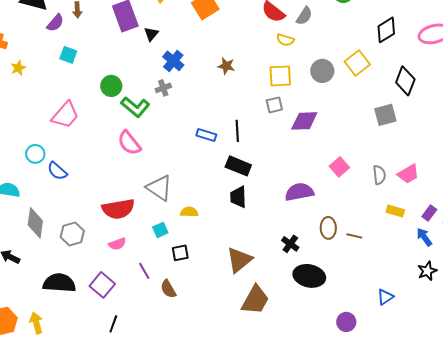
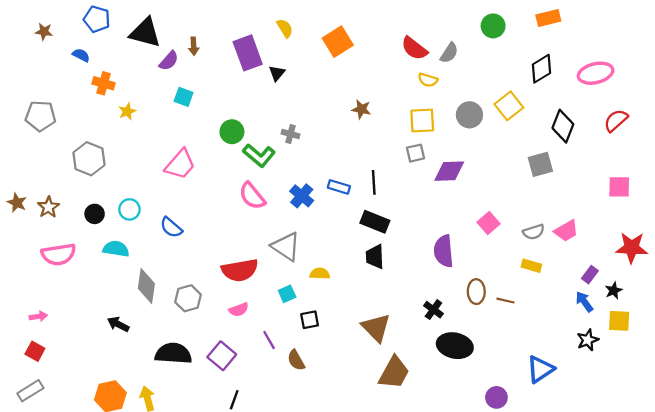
blue cross: (173, 61) -> (302, 196), moved
gray cross: (163, 88) -> (290, 134), turned 35
cyan circle: (35, 154) -> (129, 209), moved
gray semicircle: (379, 175) -> (534, 232), turned 78
purple semicircle: (299, 192) -> (444, 251), turned -84
yellow rectangle: (395, 211) -> (531, 266), moved
brown triangle: (239, 260) -> (376, 328), turned -36
blue triangle: (385, 297) -> (540, 369), size x1.5

